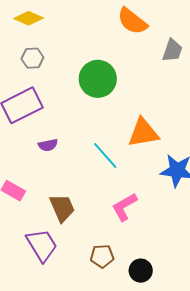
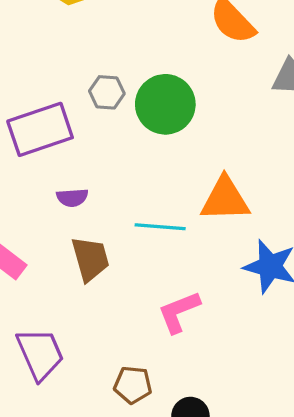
gray hexagon: (32, 58) -> (107, 92), moved
cyan line: (105, 155) -> (160, 227), turned -52
brown trapezoid: (62, 208) -> (90, 259), moved

